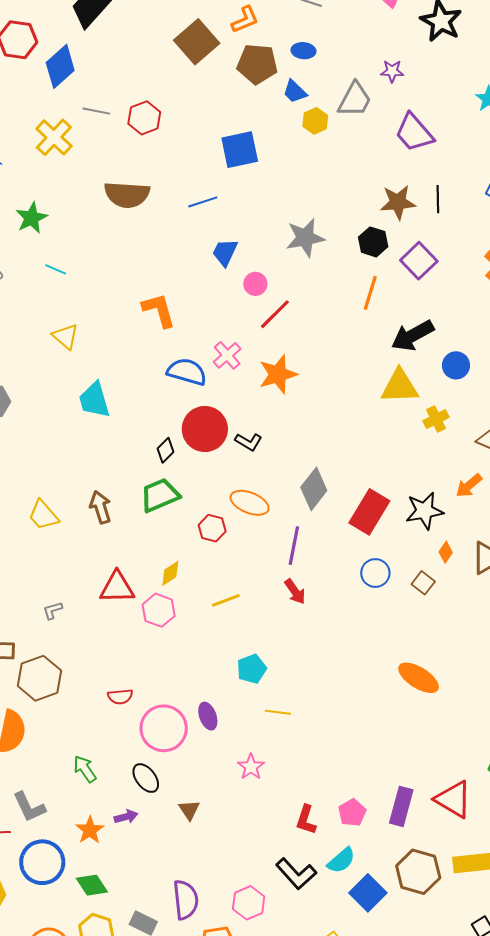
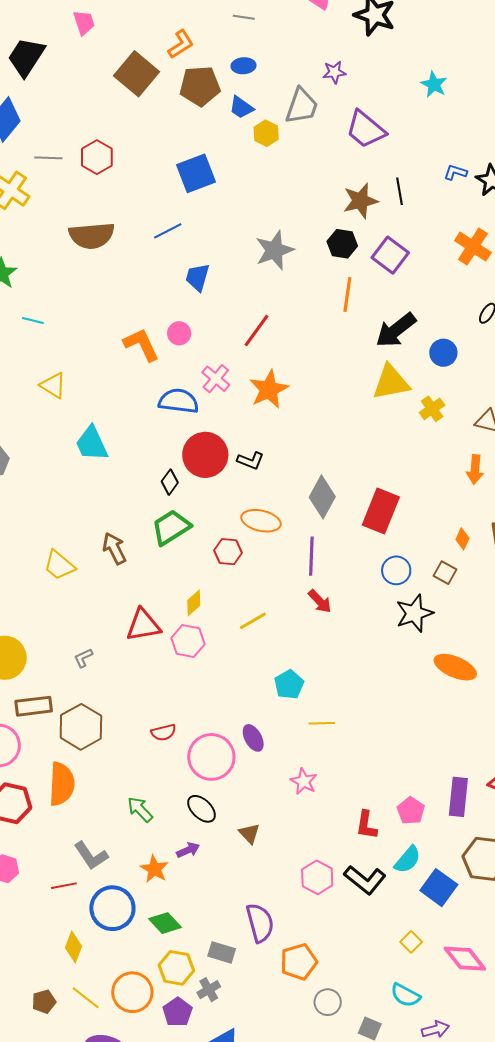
pink circle: (255, 284) -> (179, 333), moved
orange arrow: (469, 486) -> (475, 469), turned -36
black star: (424, 511) -> (414, 613), moved
pink hexagon: (249, 903) -> (317, 877), moved

